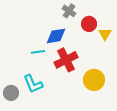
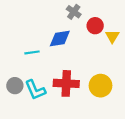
cyan line: (38, 52) -> (32, 52), moved
red cross: (66, 60) -> (66, 83), moved, turned 30
gray circle: (11, 93) -> (15, 86), moved

